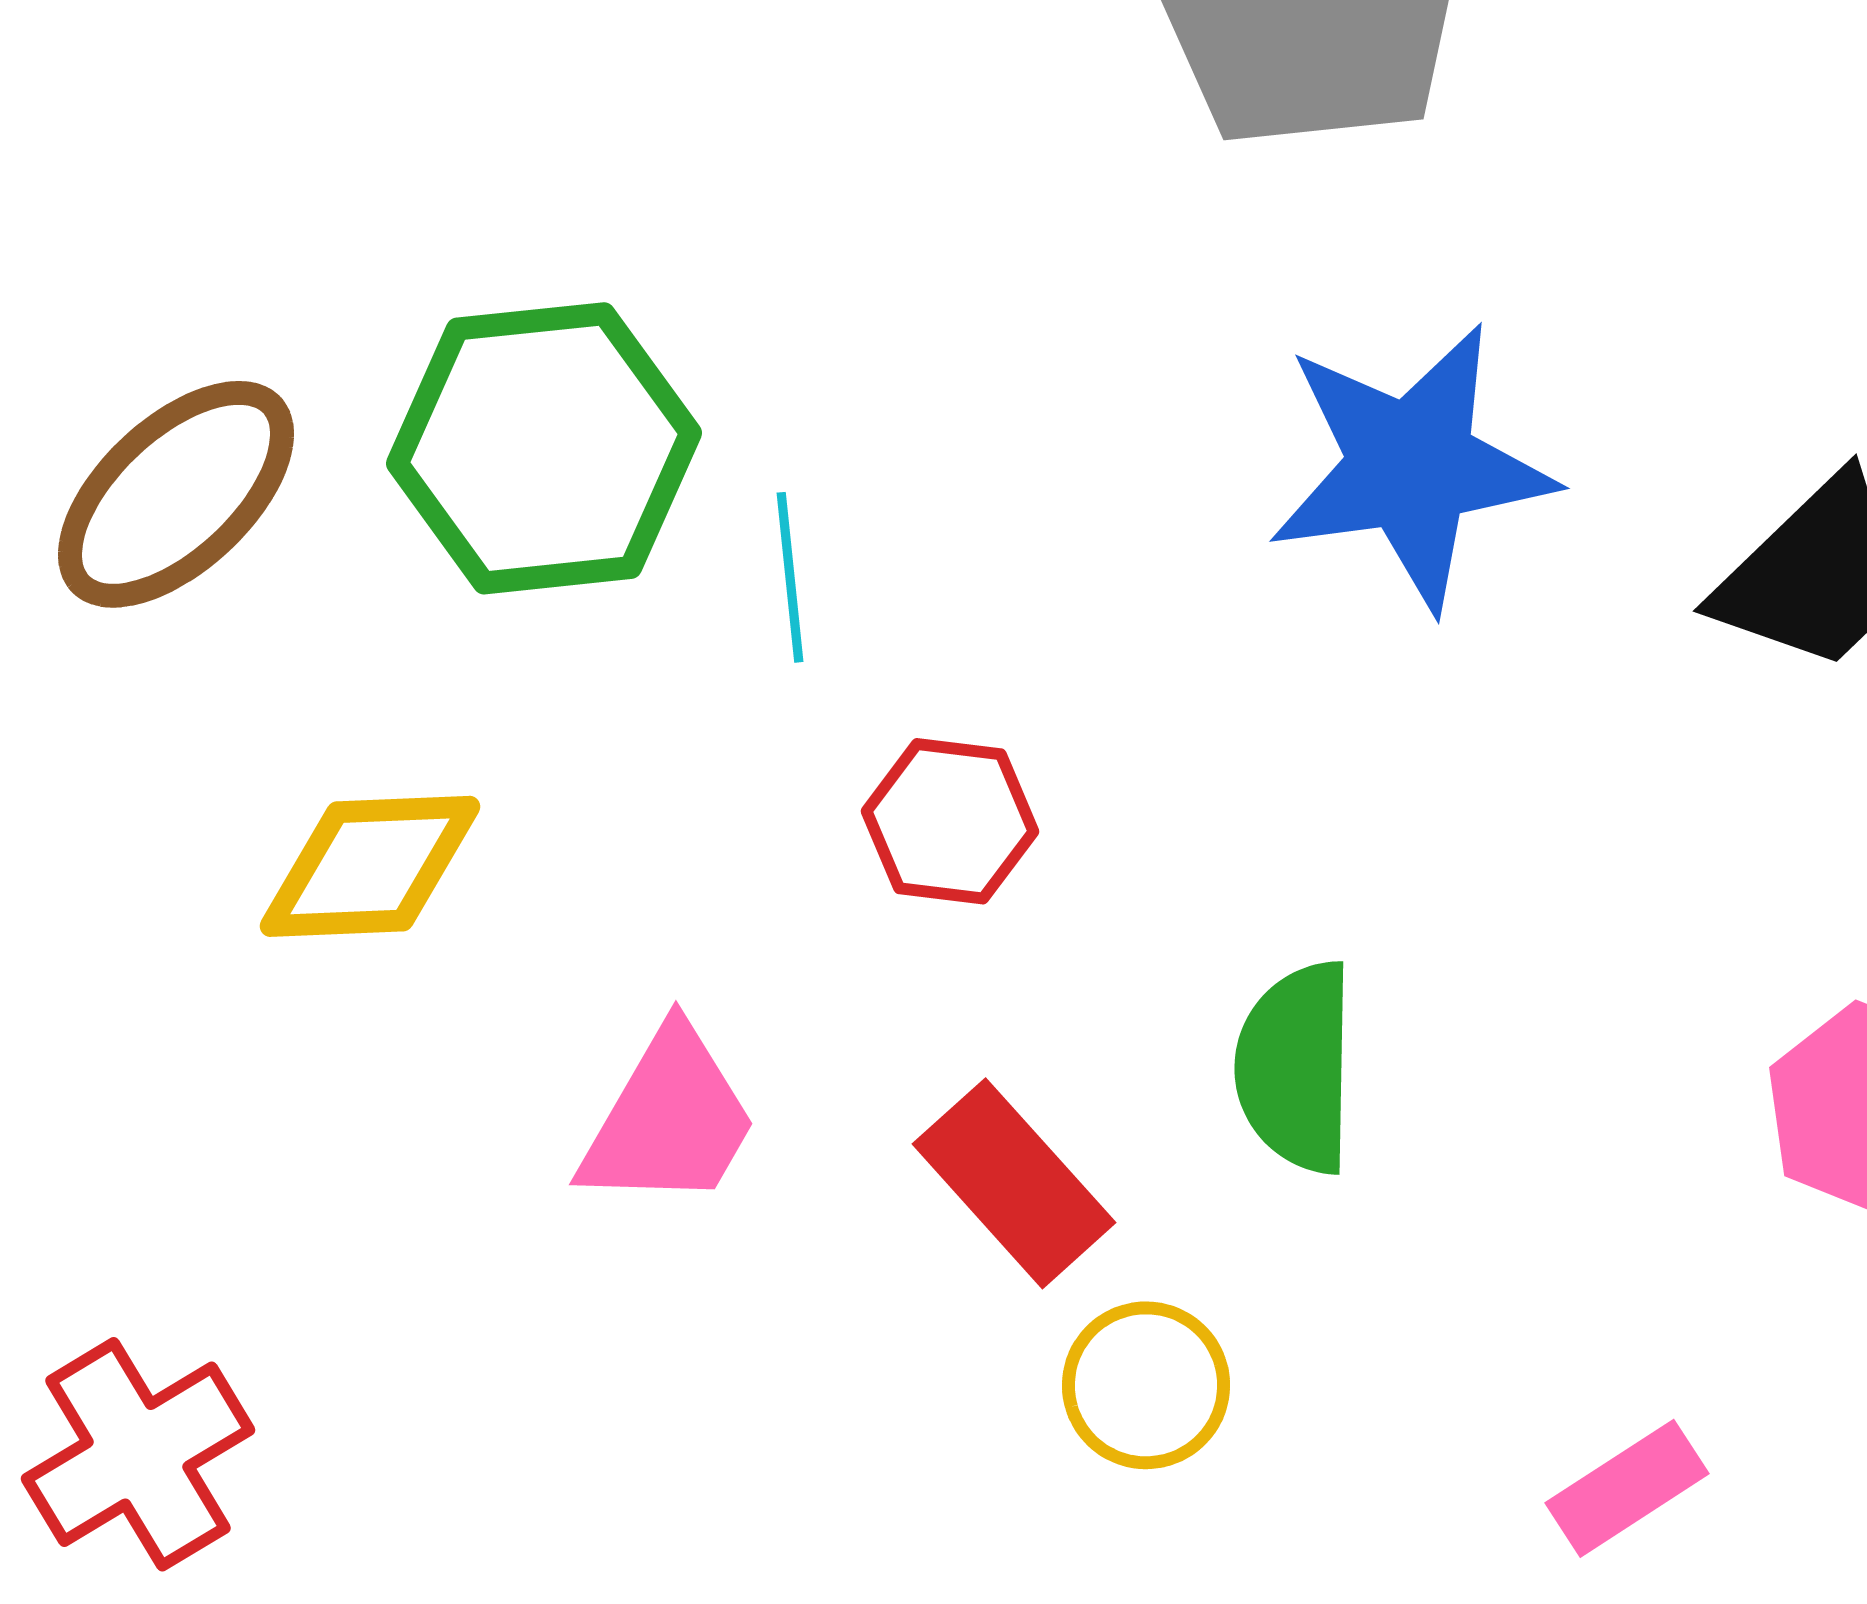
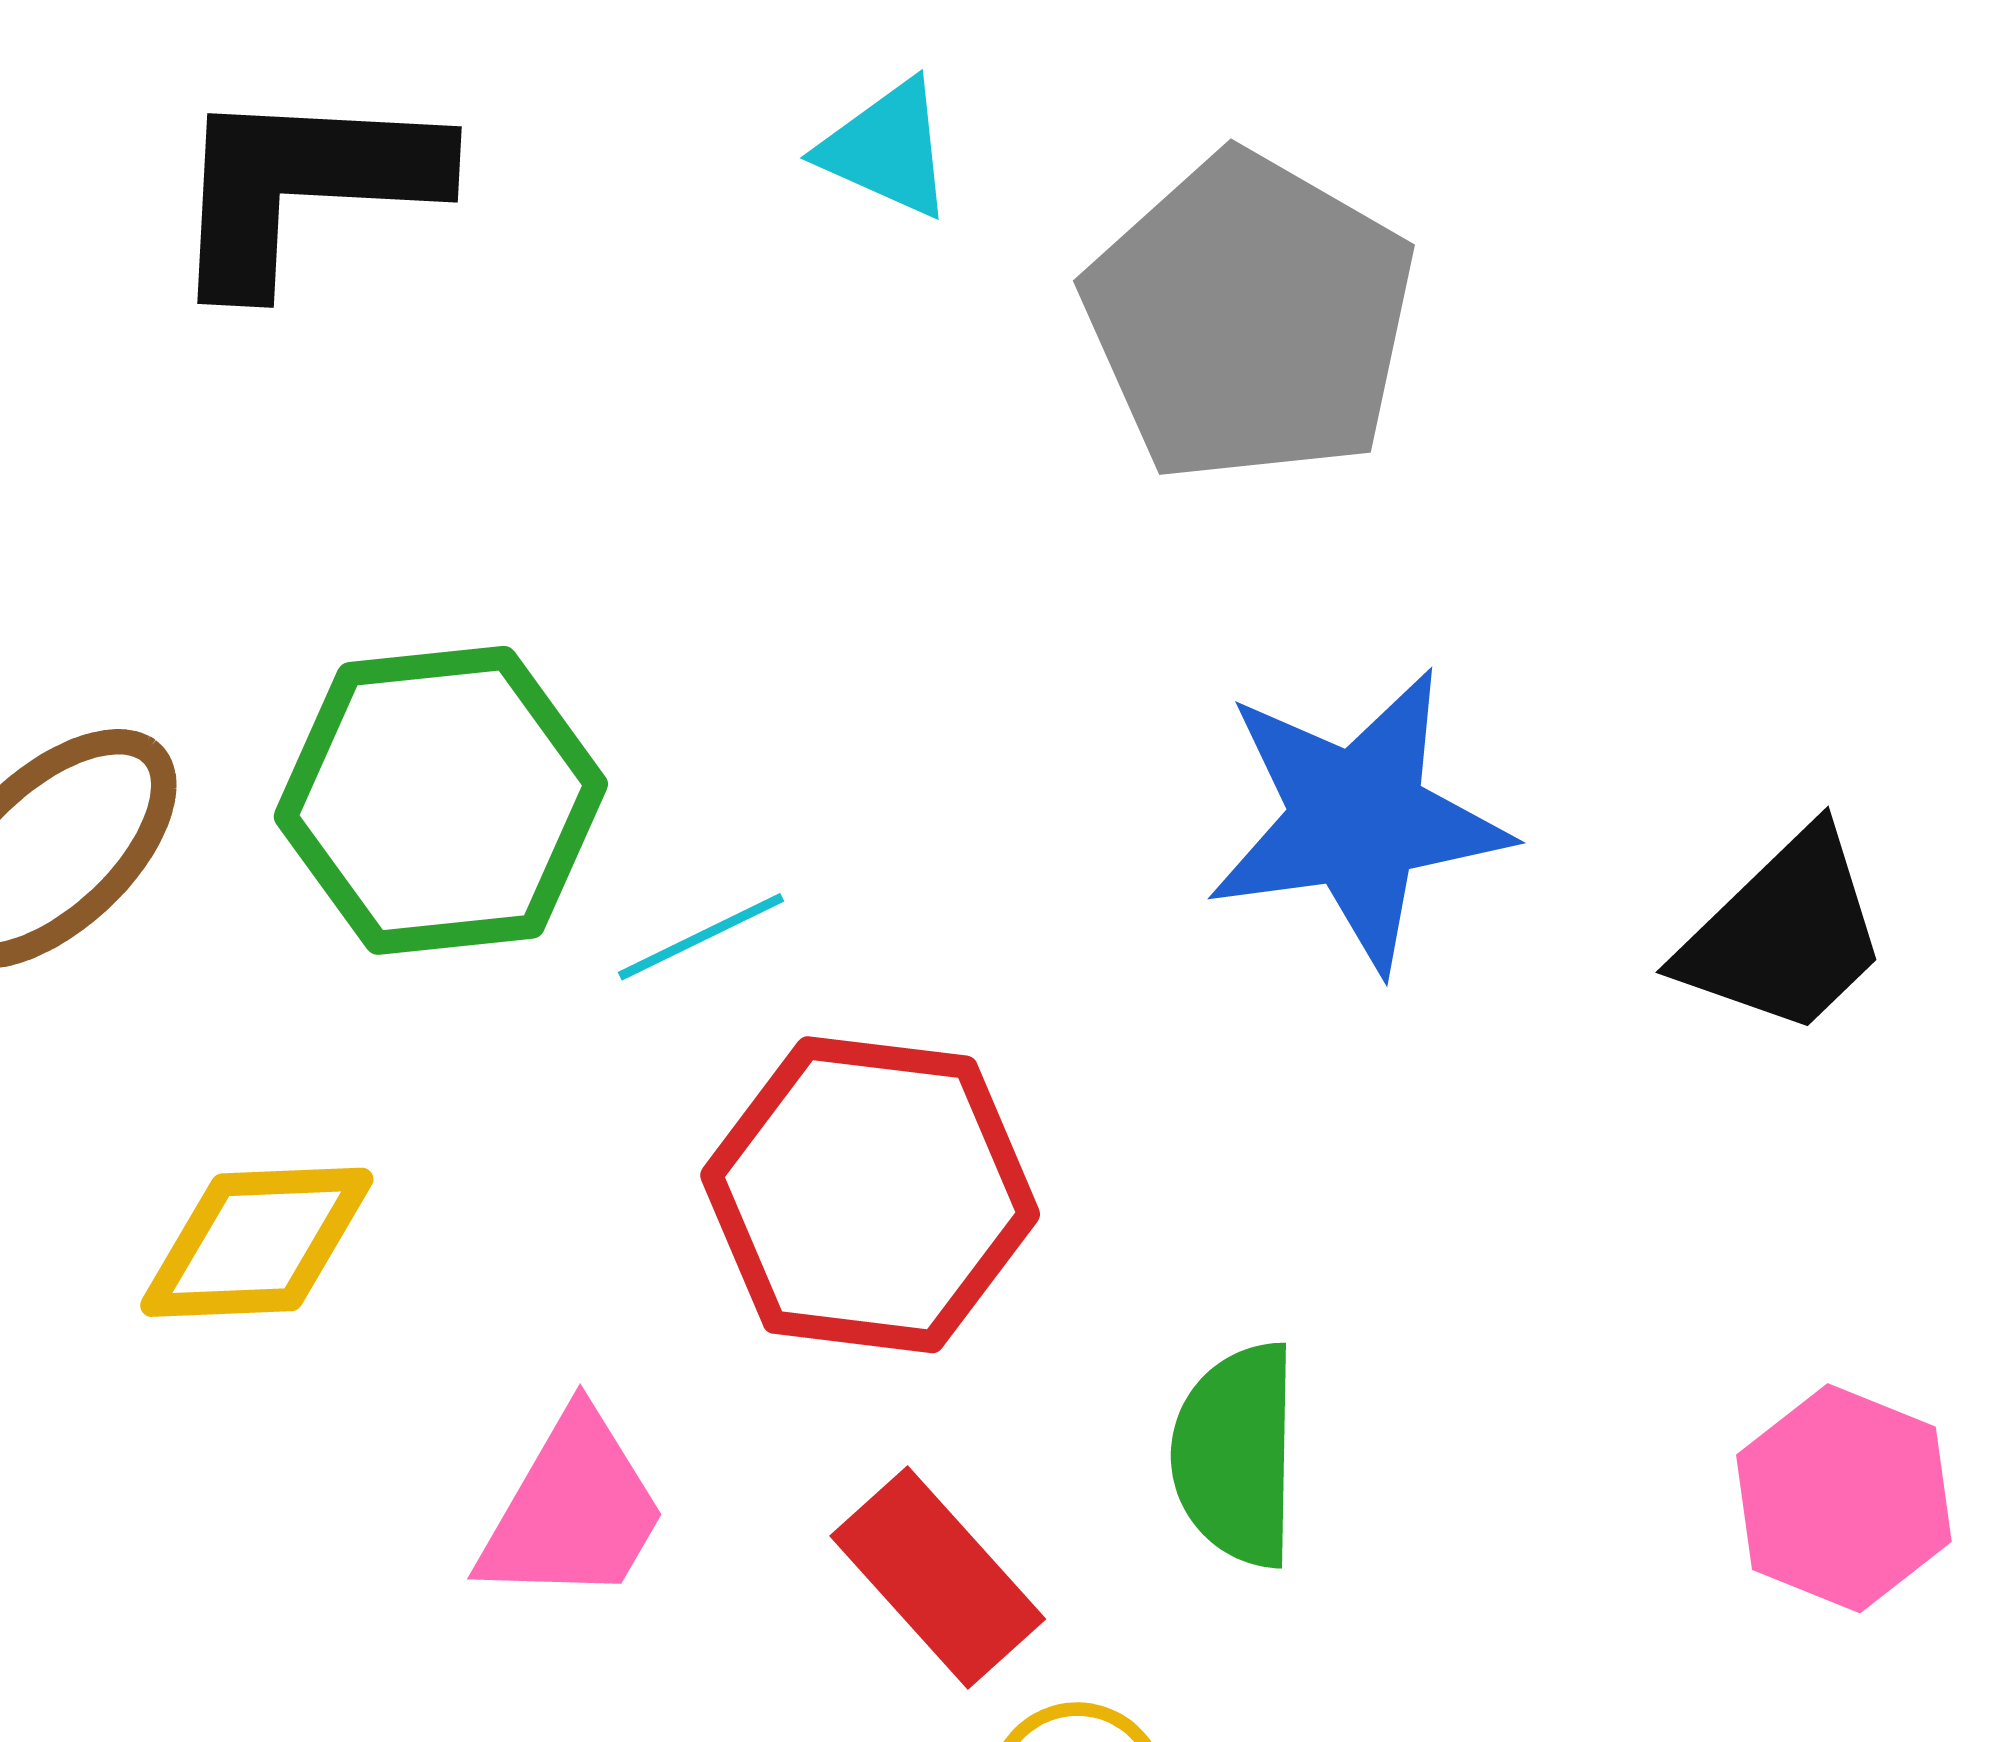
cyan line: (790, 577) -> (701, 937), turned 70
red hexagon: (950, 821) -> (870, 1195), size x1.8

